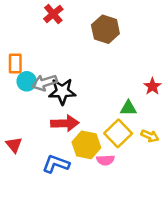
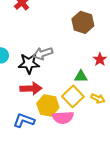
brown hexagon: (105, 29) -> (83, 22), moved
gray arrow: (44, 83) -> (43, 53), moved
pink semicircle: (105, 160) -> (63, 117), size x1.5

